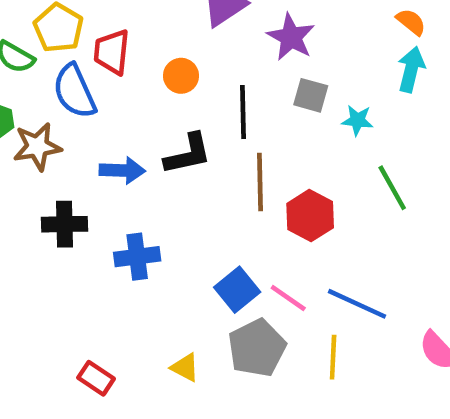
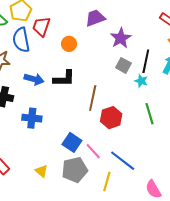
black line: (243, 112) -> (146, 61), moved
blue square: (237, 290) -> (72, 142), turned -30

